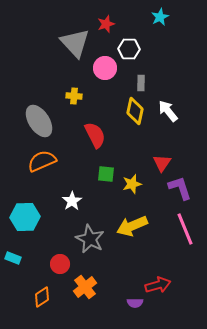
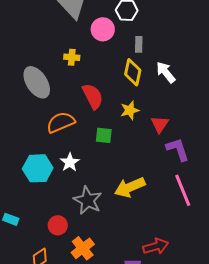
orange semicircle: (42, 161) -> (61, 122), moved
yellow star: (132, 184) -> (130, 110), moved
cyan hexagon: (25, 217) -> (38, 168), moved

